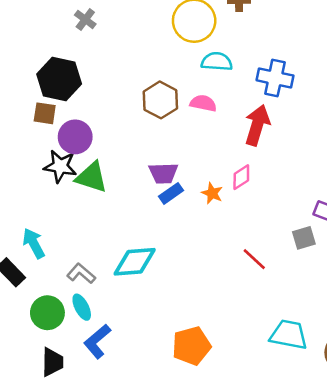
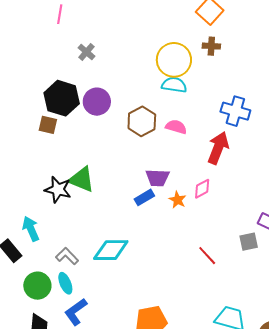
cyan semicircle: (217, 62) -> (174, 85), moved
purple circle: (75, 137) -> (97, 102), moved
black star: (60, 166) -> (58, 189), moved
purple trapezoid: (163, 173) -> (157, 178), moved

